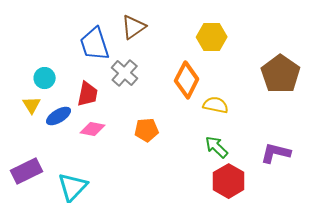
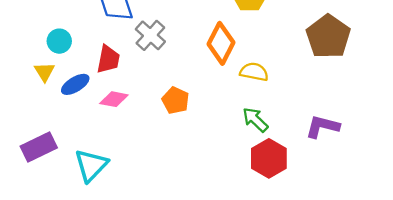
orange pentagon: (147, 130) -> (175, 100), turned 30

